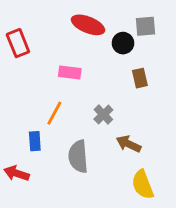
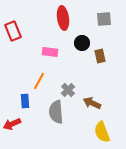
red ellipse: (88, 25) -> (63, 18), turned 60
black circle: (123, 43) -> (82, 43), moved
gray cross: (103, 115) -> (68, 90), moved
red arrow: (17, 173) -> (12, 124), turned -42

